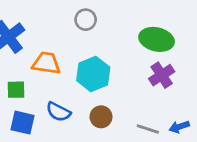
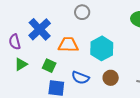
gray circle: (86, 20) -> (82, 12), moved
green square: (16, 90) -> (49, 66), turned 32

